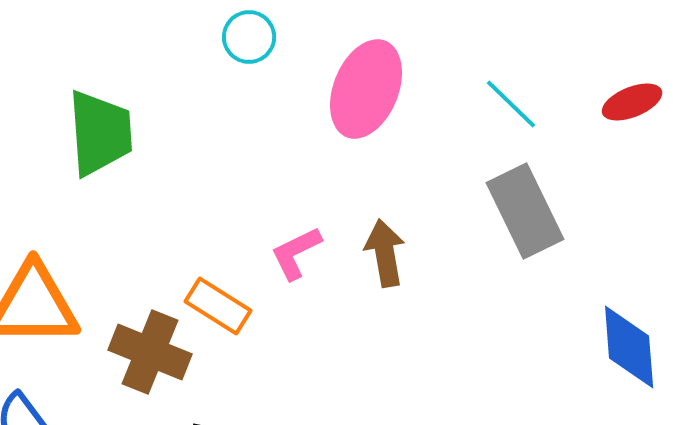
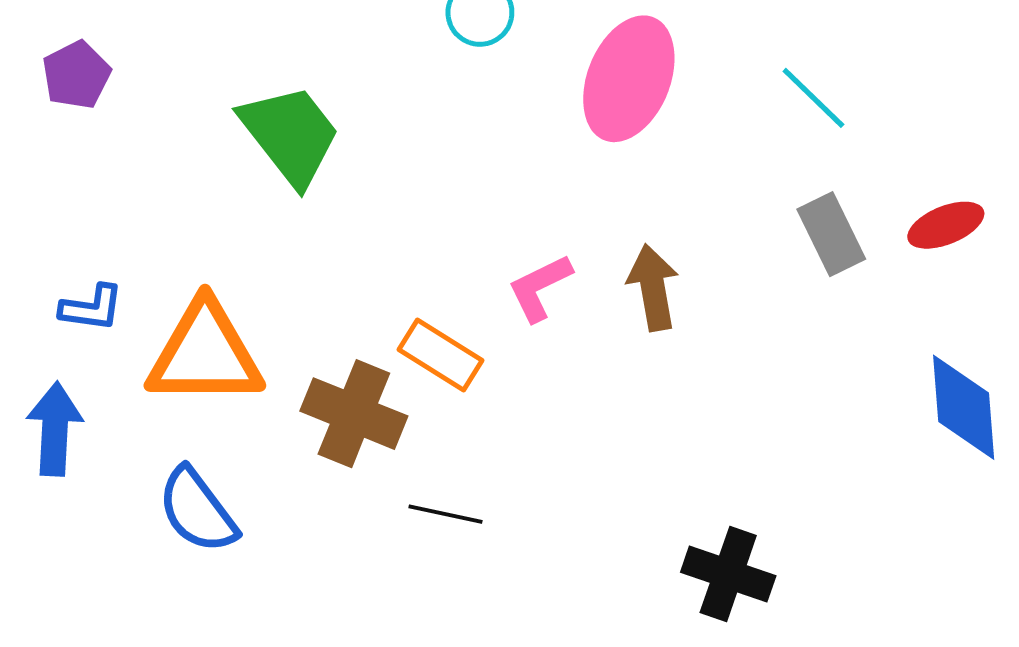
red ellipse: (632, 102) -> (946, 225), moved
green trapezoid: (100, 133) -> (290, 135), turned -34
gray rectangle: (525, 211) -> (831, 234), size x0.7

